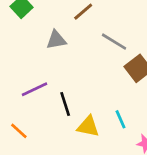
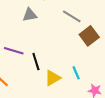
purple line: (34, 89) -> (14, 51), turned 42
yellow triangle: (88, 126) -> (53, 78), turned -42

